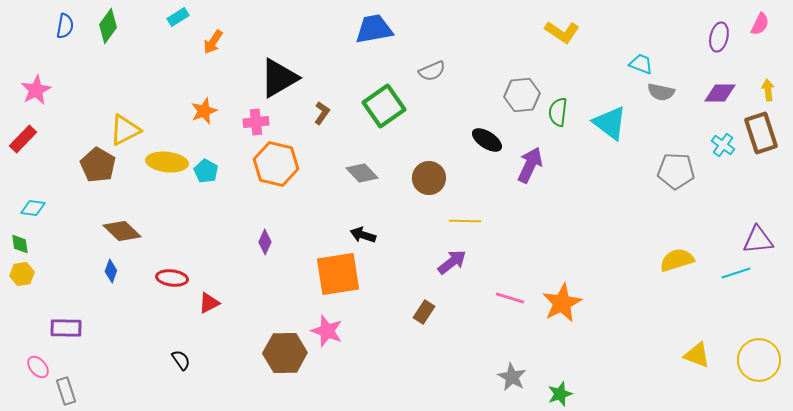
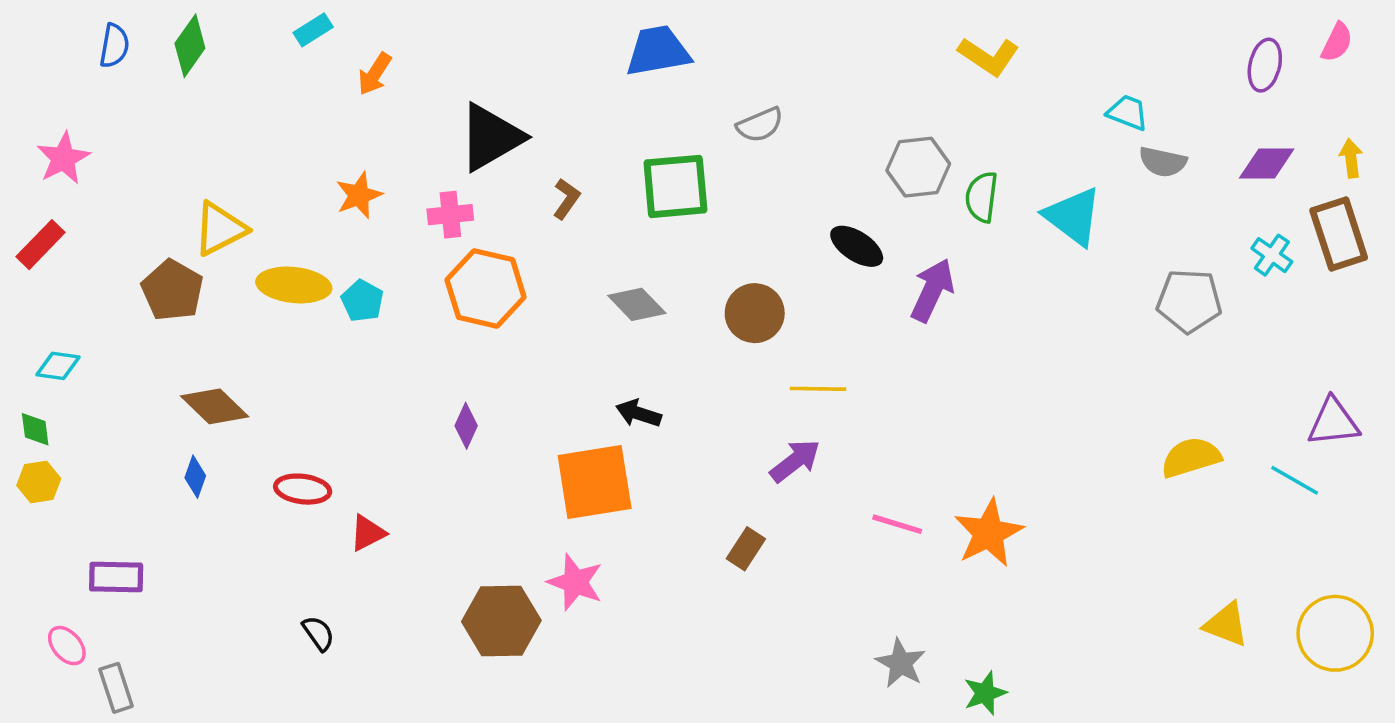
green square: (384, 106) -> (675, 186), turned 30
cyan line: (736, 273) -> (1295, 480), turned 48

